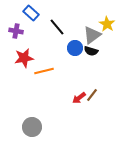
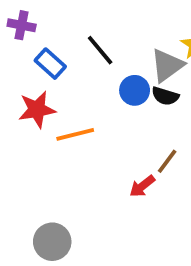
blue rectangle: (31, 13) -> (50, 64), moved
purple cross: (16, 31) -> (22, 25), moved
brown line: (92, 95) -> (167, 161), moved

